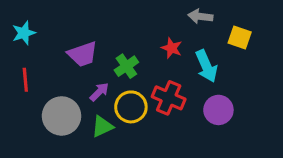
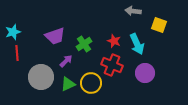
cyan star: (24, 33) -> (13, 32), moved
red star: (172, 48) -> (114, 41), moved
yellow circle: (131, 107) -> (91, 83), moved

